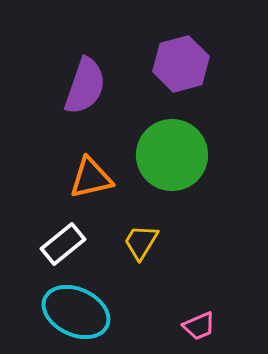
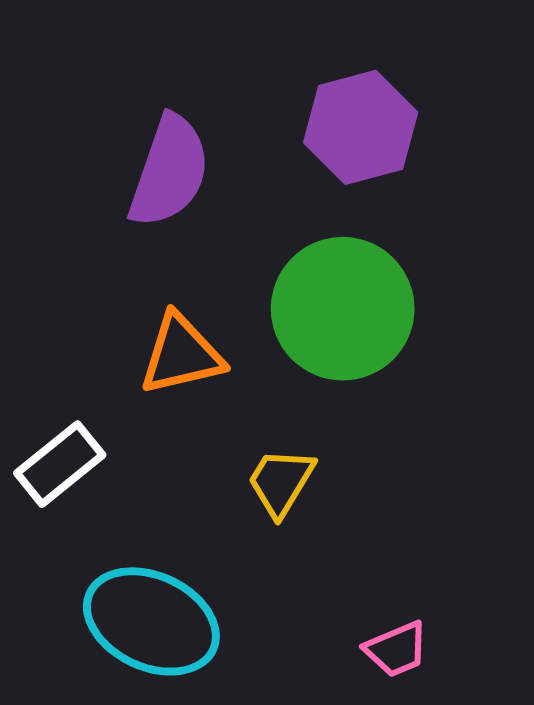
white rectangle: (63, 244) -> (60, 464), moved

